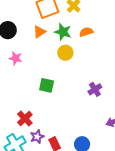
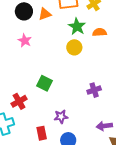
orange triangle: (39, 32) -> (45, 14), moved
green square: (47, 85) -> (44, 83), moved
purple star: (37, 137) -> (61, 117), moved

